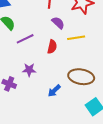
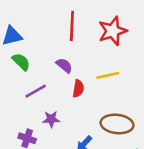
purple semicircle: (58, 23) -> (64, 65), moved
purple line: (25, 39) -> (36, 91), moved

